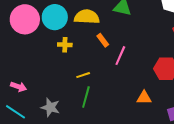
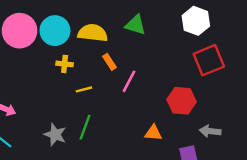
yellow line: (83, 75) -> (84, 89), moved
gray star: (50, 107) -> (55, 135), moved

